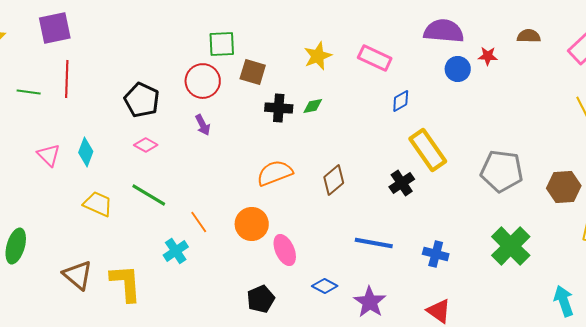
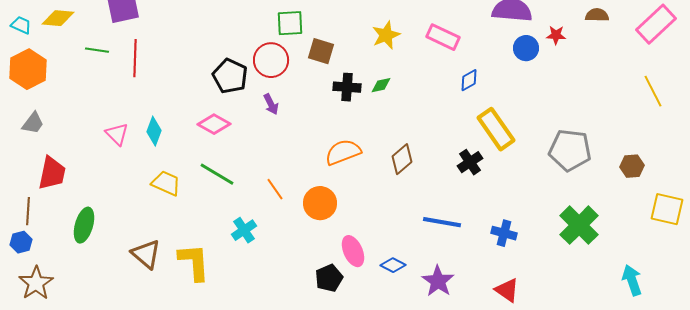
green line: (29, 92) -> (97, 50), moved
black pentagon: (142, 100) -> (230, 76), moved
pink diamond: (146, 145) -> (214, 124), size x1.4
brown hexagon: (564, 187) -> (632, 166), size x0.7
orange line: (199, 222) -> (275, 189), moved
pink ellipse: (285, 250) -> (353, 251), moved

